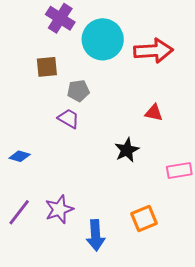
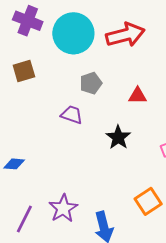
gray pentagon: (78, 91) -> (91, 83), moved
purple trapezoid: (69, 119) -> (72, 115), moved

